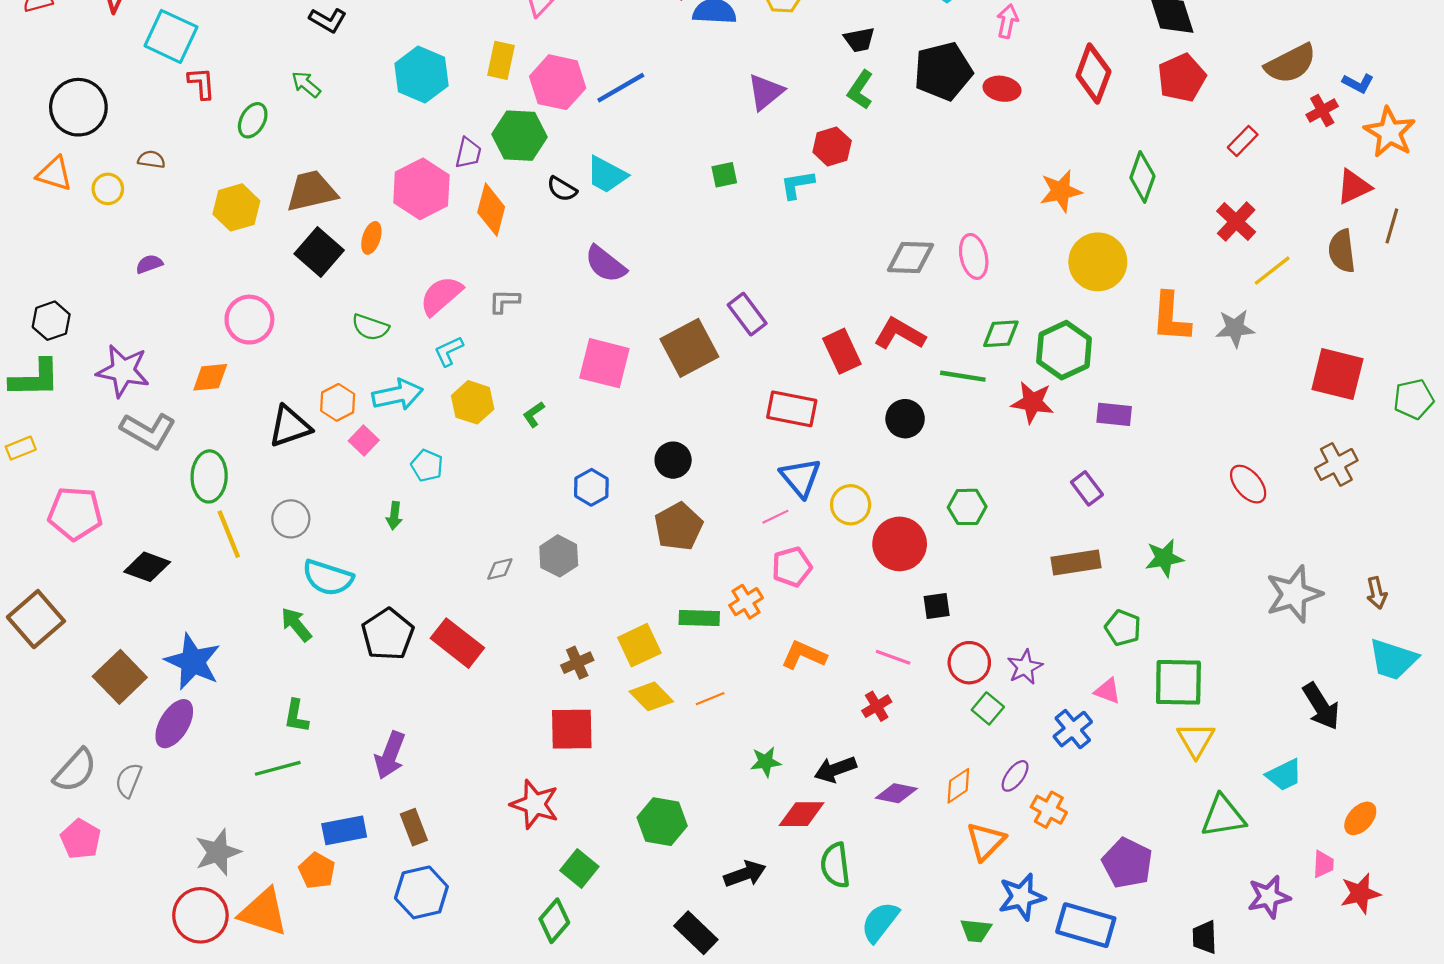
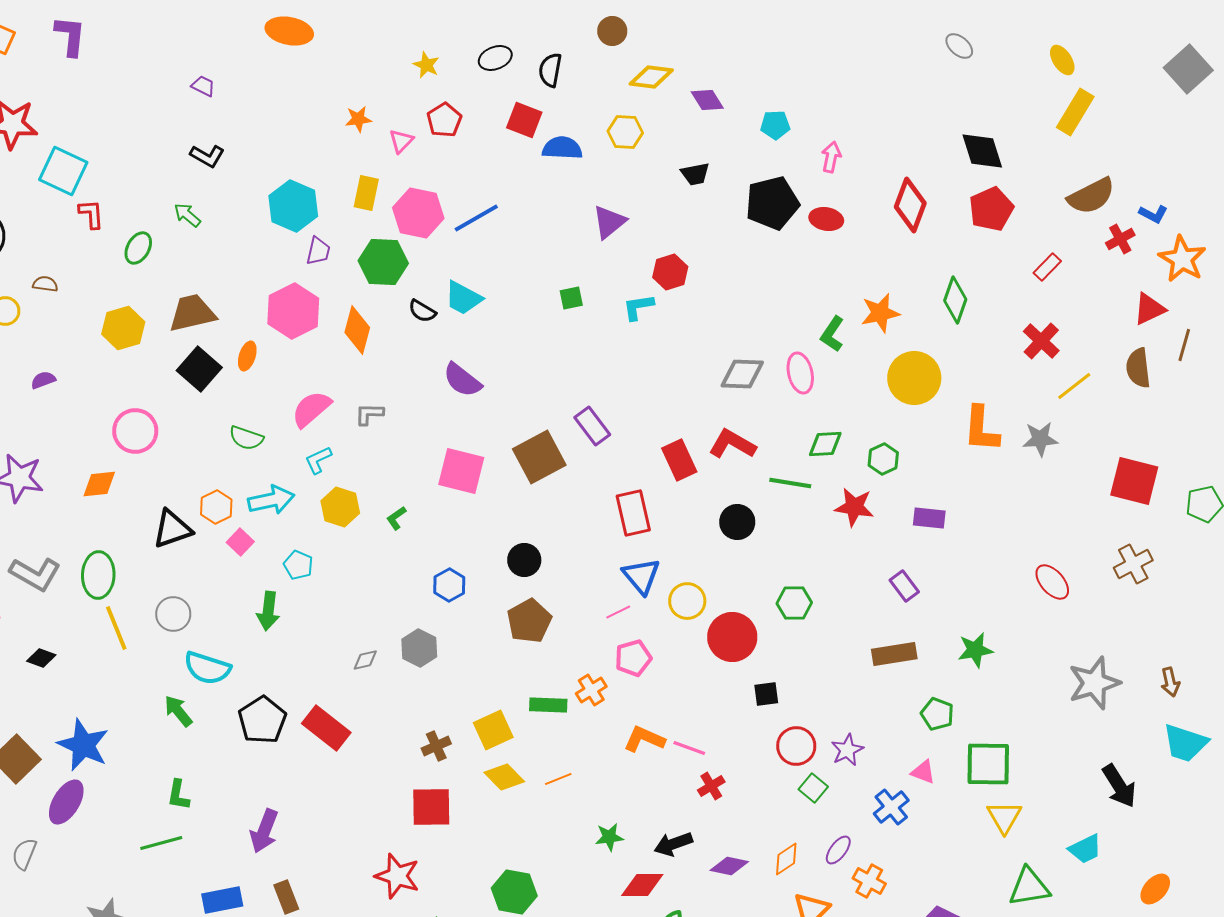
green L-shape: (860, 90) -> (832, 334), moved
purple trapezoid: (468, 153) -> (318, 251), moved
green hexagon: (1064, 350) -> (883, 459), size x0.6
red rectangle: (792, 409) -> (633, 513), turned 66
gray L-shape: (148, 431) -> (35, 574), moved
green arrow: (394, 516) -> (268, 611), size x1.5
black diamond: (147, 567) -> (41, 658), size x0.7
pink line: (893, 657) -> (689, 748), moved

